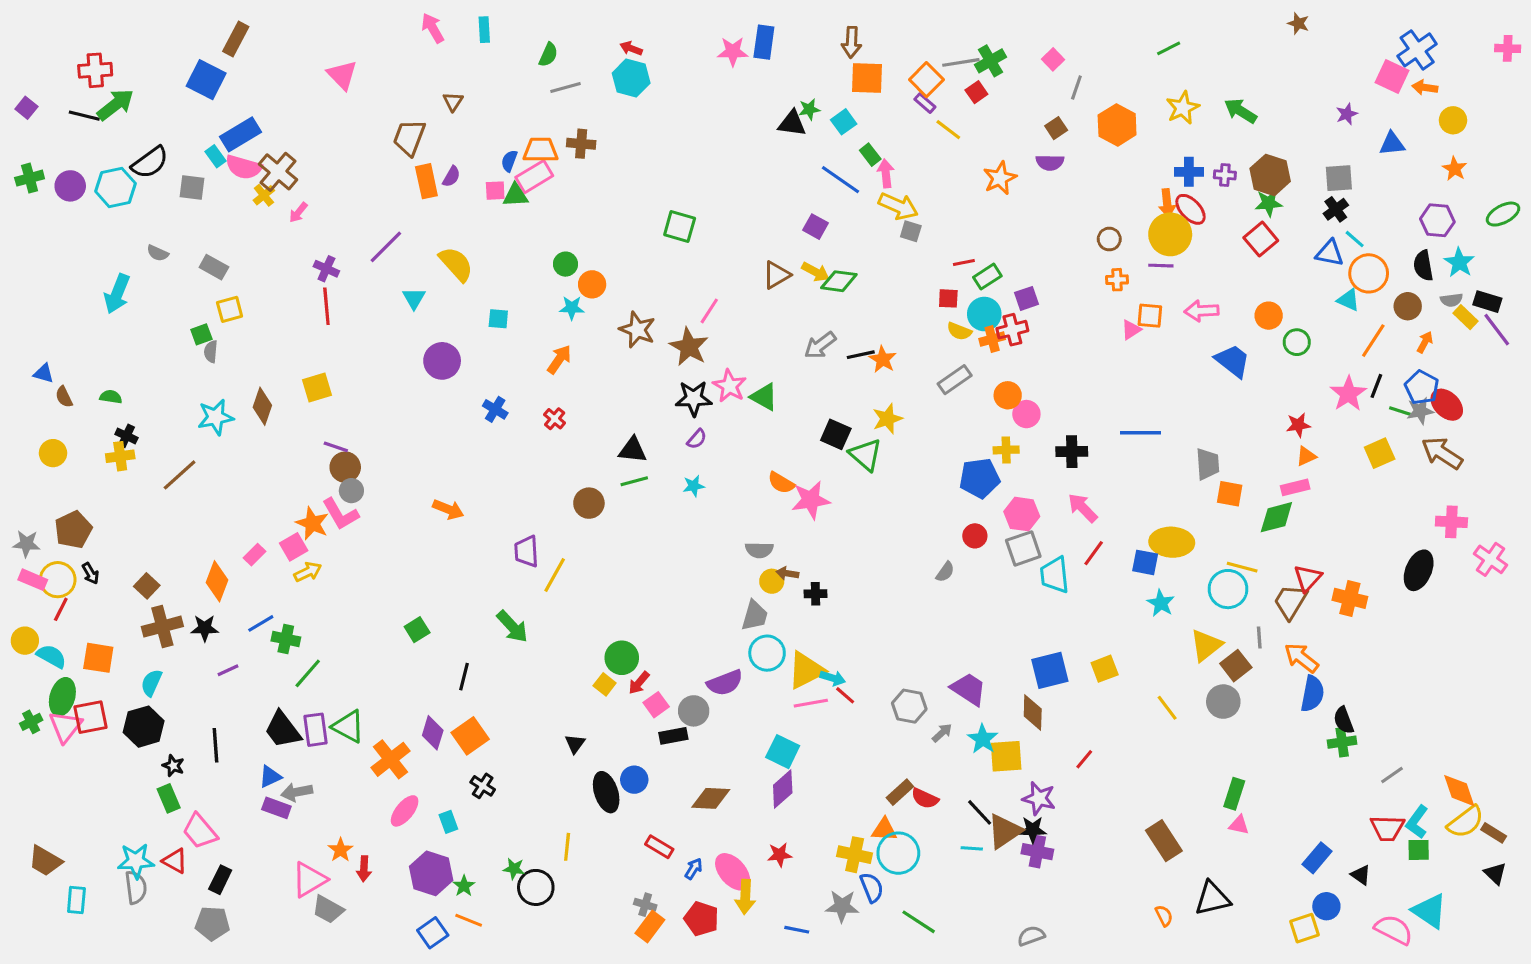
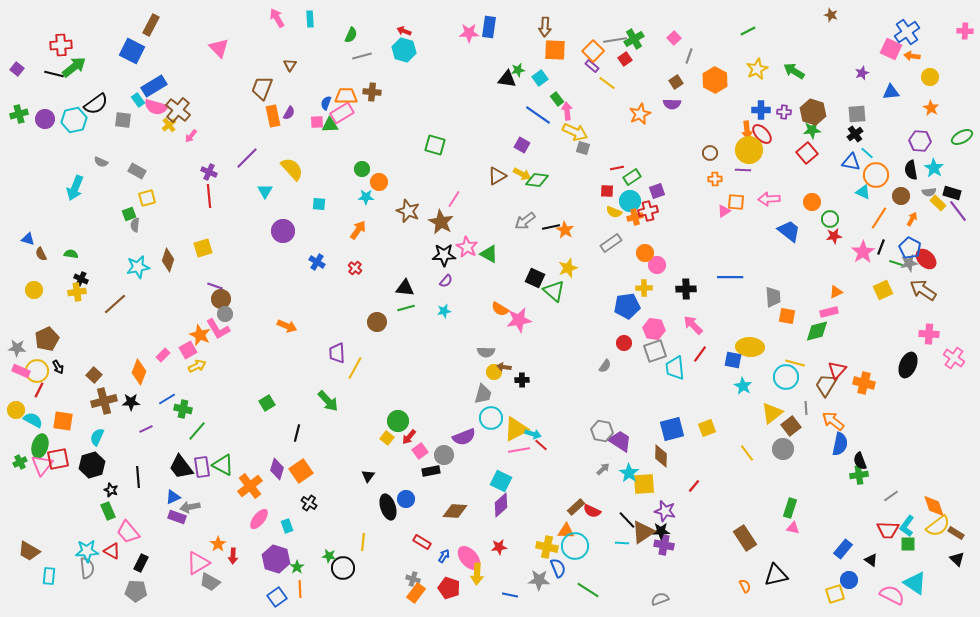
red star: (1298, 425) -> (834, 236), moved
gray hexagon: (909, 706) -> (602, 431), moved
orange line: (469, 920) -> (300, 589), turned 66

